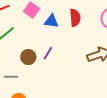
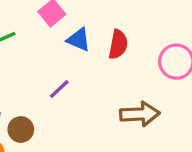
brown circle: (28, 57) -> (21, 129), moved

